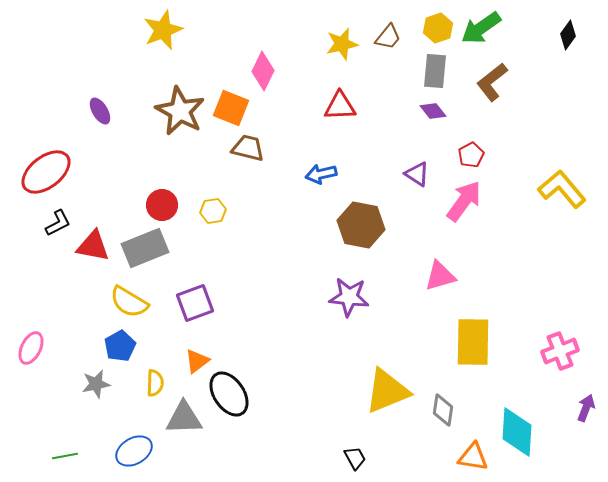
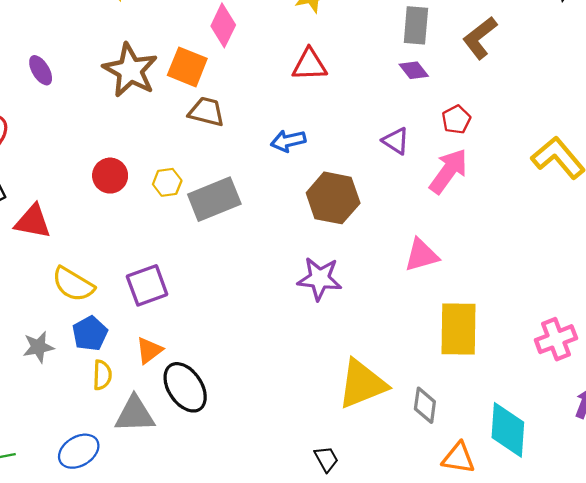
gray rectangle: (145, 248) -> (214, 199), moved
blue pentagon: (120, 346) -> (90, 334), moved
gray star: (96, 384) -> (38, 347), moved

